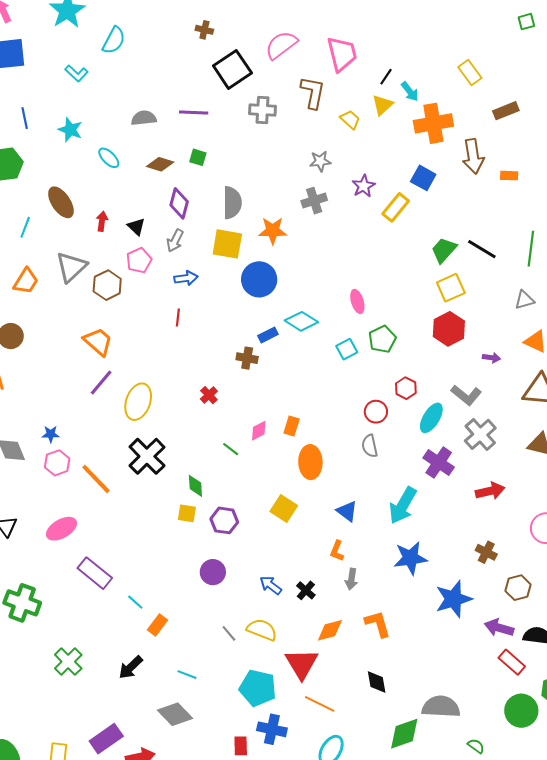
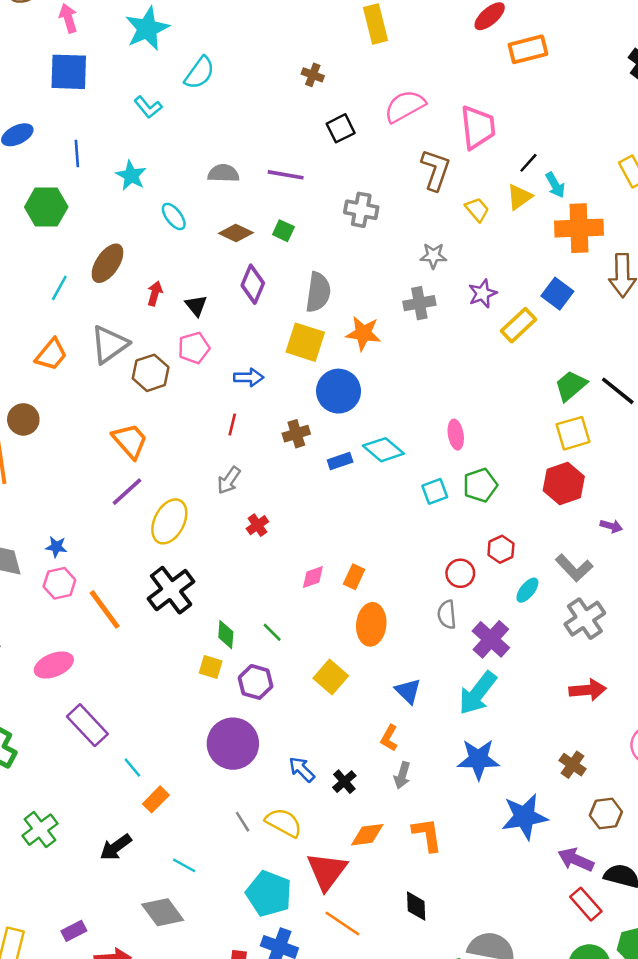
black square: (232, 69) -> (341, 128), size x0.6
gray cross: (263, 110) -> (361, 210), moved
brown ellipse: (61, 202) -> (107, 263), turned 60
gray arrow: (175, 241) -> (229, 480), moved
brown cross: (247, 358) -> (296, 434), moved, turned -35
cyan ellipse: (431, 418) -> (527, 590), size x0.7
green line: (231, 449) -> (272, 632), moved
purple cross: (439, 463) -> (491, 639), moved
purple circle: (213, 572) -> (233, 744), size x1.6
purple rectangle: (106, 739) -> (74, 931), size x0.6

